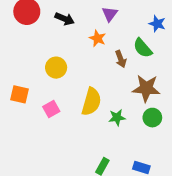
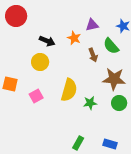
purple triangle: (110, 14) -> (92, 25), moved, turned 40
black arrow: (65, 19) -> (47, 41), moved

